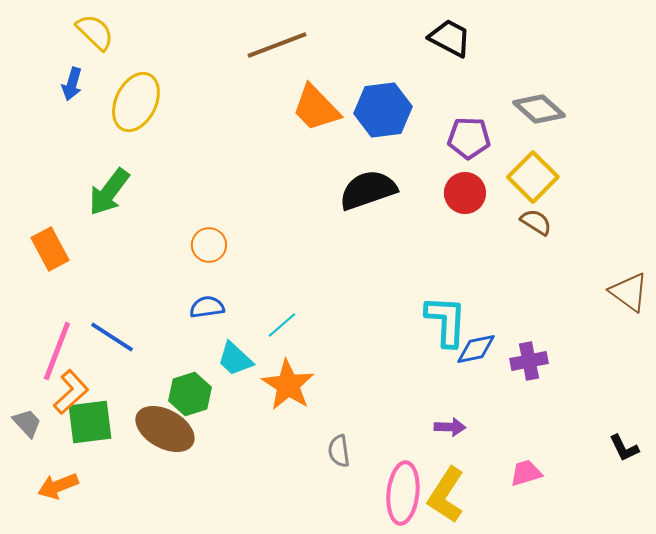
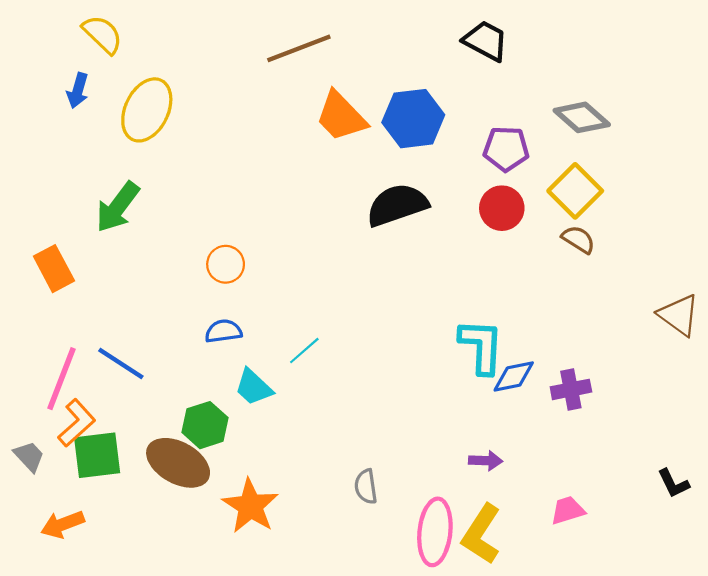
orange star: (288, 385) -> (250, 506), moved

